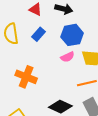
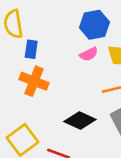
blue rectangle: (39, 34) -> (31, 49), moved, turned -32

